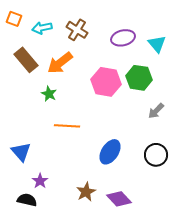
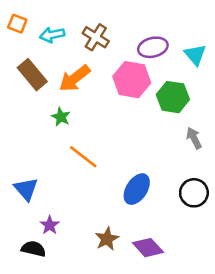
pink hexagon: (106, 82) -> (132, 80), moved
gray arrow: (156, 111) -> (194, 138), turned 108
orange line: (67, 126) -> (83, 157), turned 35

